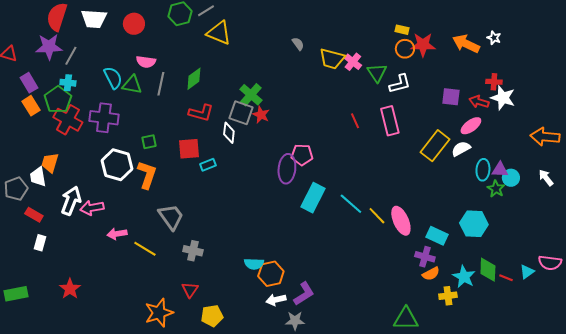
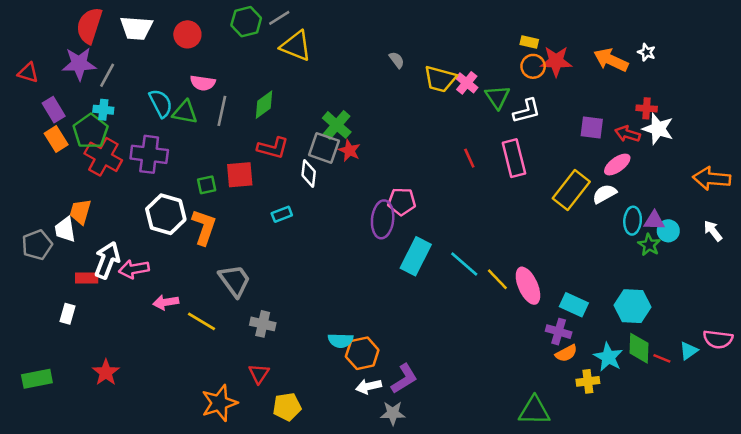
red square: (189, 149) -> (240, 175), moved
red rectangle: (34, 215) -> (87, 278), moved, turned -30
cyan hexagon: (474, 224) -> (633, 306), moved

